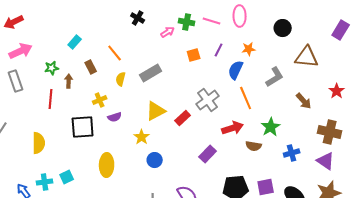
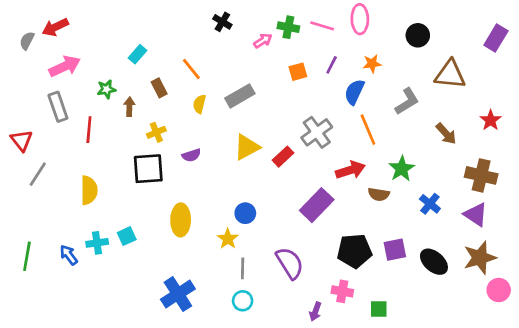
red line: (51, 99) -> (89, 130), moved
yellow cross: (100, 100) -> (156, 132), moved
yellow star: (142, 137) -> (228, 239), moved
blue cross: (292, 153) -> (430, 204), turned -35
purple rectangle: (208, 154) -> (317, 205), size x1.4

